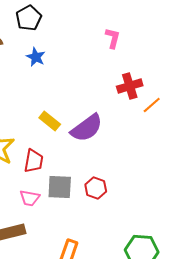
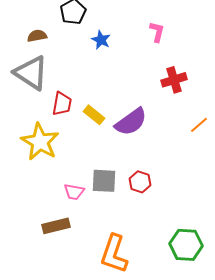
blue star: (36, 57) -> (101, 40), moved
orange line: (152, 105) -> (199, 125), moved
red trapezoid: (34, 161) -> (62, 104), moved

